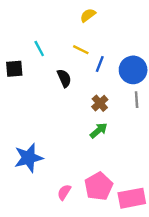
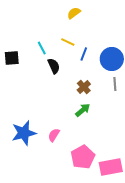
cyan line: (39, 49) -> (42, 48), moved
pink semicircle: (64, 192) -> (54, 135), moved

